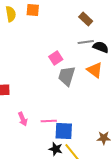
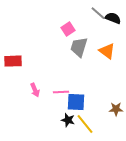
gray line: (86, 42) -> (98, 13), turned 49
orange triangle: (95, 70) -> (107, 51), moved

